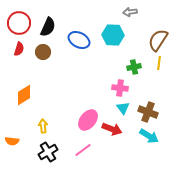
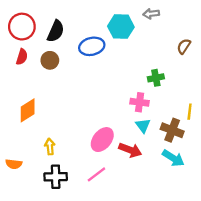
cyan hexagon: (113, 35) -> (121, 27), moved
blue ellipse: (79, 40) -> (92, 46), turned -40
brown semicircle: (158, 40) -> (184, 46), size x0.6
yellow line: (159, 63) -> (190, 112), moved
black cross: (48, 152) -> (56, 177), turned 30

